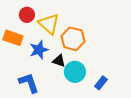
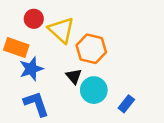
blue star: (39, 50) -> (31, 69), moved
black triangle: (59, 61) -> (74, 76), turned 32

